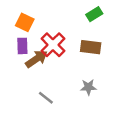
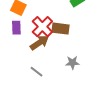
brown rectangle: (91, 47) -> (60, 29), moved
brown arrow: (37, 59) -> (39, 43), moved

